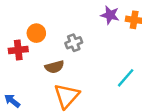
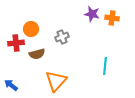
brown semicircle: (54, 67) -> (37, 54), moved
cyan line: (126, 78) -> (105, 66), turned -36

